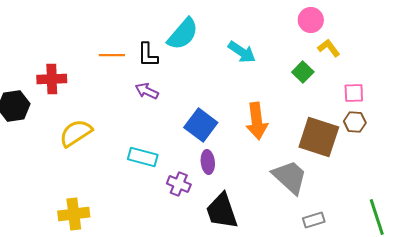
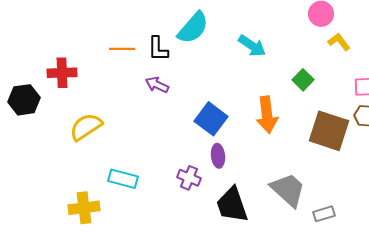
green square: (303, 72) -> (303, 80), moved
cyan rectangle: (143, 157) -> (123, 179), moved
gray trapezoid: (290, 177) -> (288, 190), moved

